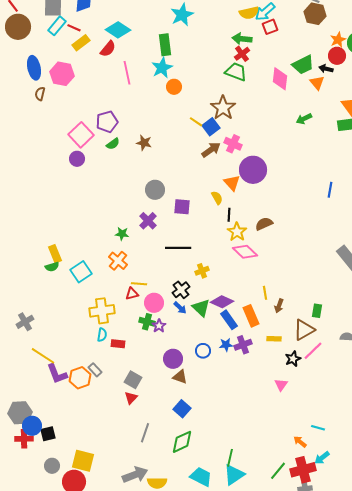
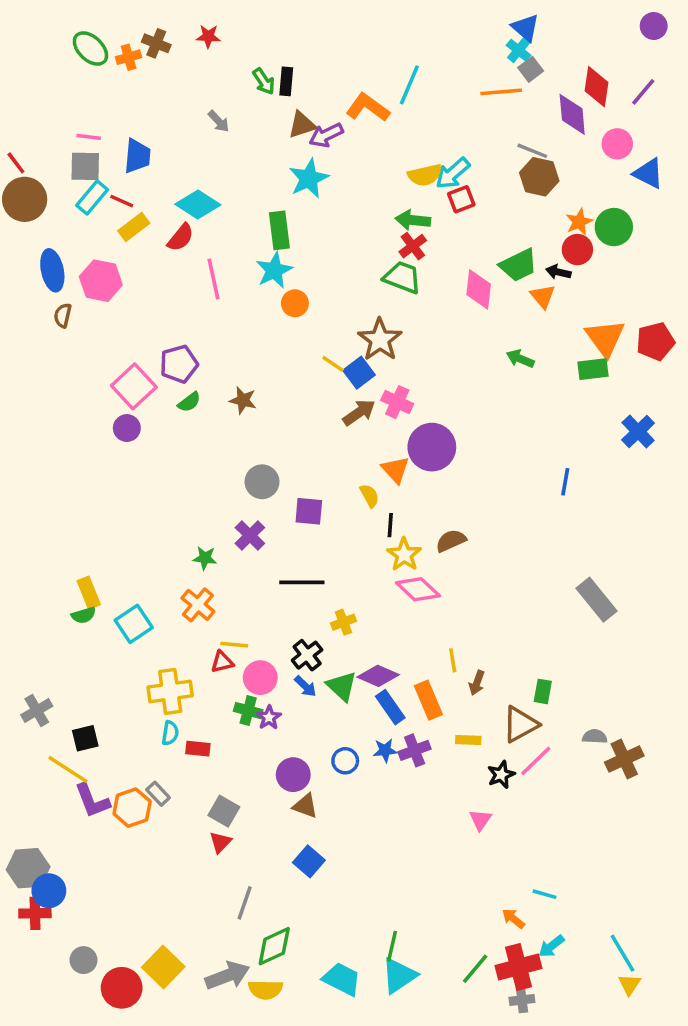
green arrow: (304, 119) -> (520, 359), turned 49
black square: (48, 434) -> (85, 738), moved
green diamond: (182, 442) -> (274, 946), moved
yellow square: (83, 461) -> (163, 967), moved, turned 30

